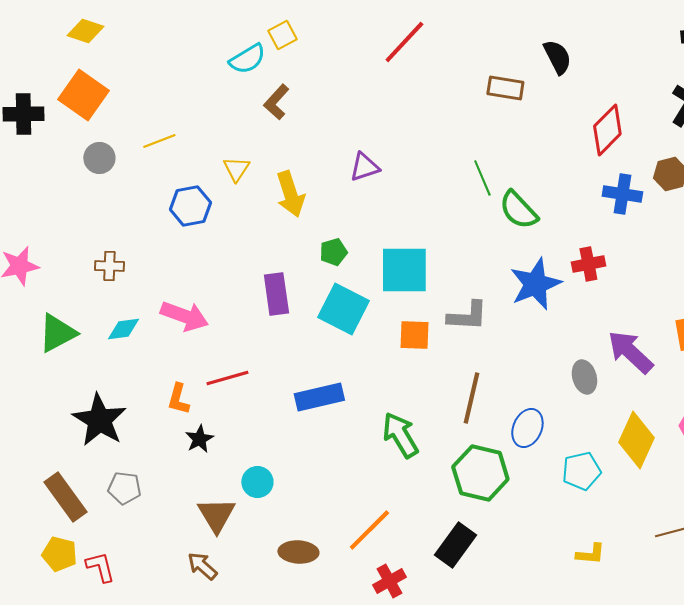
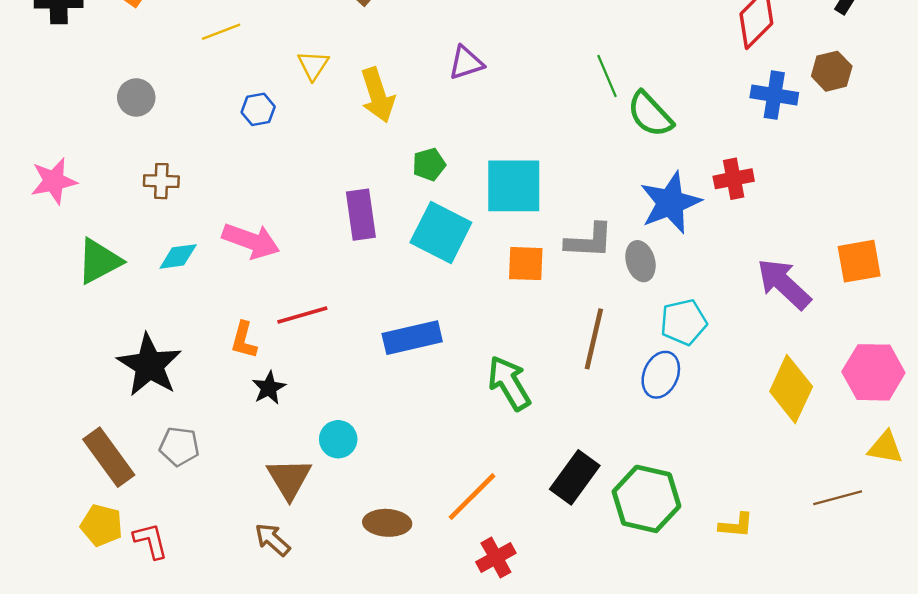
gray circle: (99, 158) -> (136, 97), moved
blue hexagon: (190, 206) -> (258, 109), size x0.7
gray ellipse: (584, 377) -> (640, 261), moved
cyan pentagon: (581, 471) -> (683, 322), moved
green hexagon: (480, 473) -> (646, 499), moved
black rectangle: (455, 545) -> (575, 477), moved

